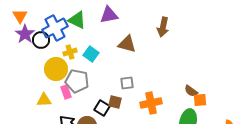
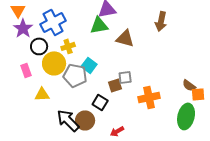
green triangle: (77, 20) -> (99, 25), moved, turned -36
black circle: (41, 40) -> (39, 46), moved
cyan square: (91, 54) -> (89, 65), moved
pink rectangle: (66, 92) -> (26, 70), moved
brown square: (115, 102) -> (115, 85), moved, turned -32

